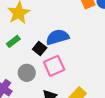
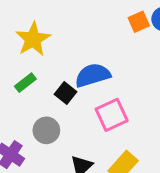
pink square: (54, 66) -> (112, 115), moved

